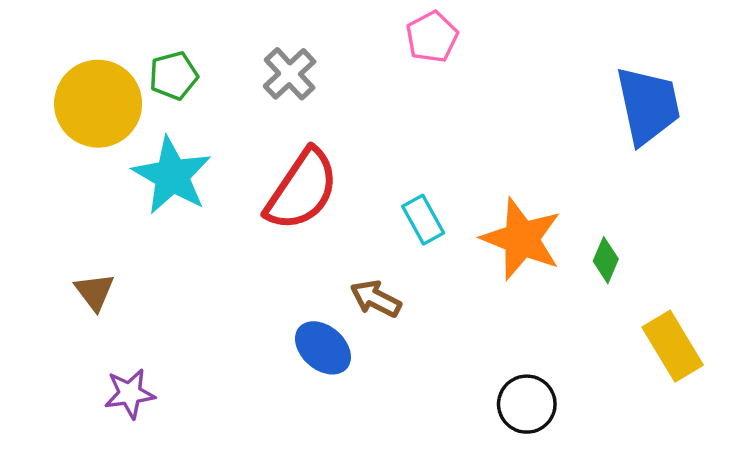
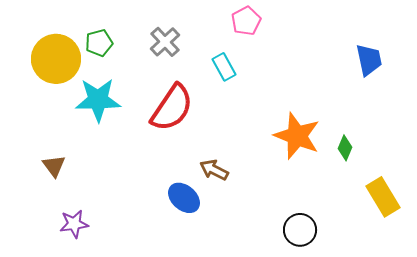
blue trapezoid: (648, 105) -> (369, 60), size x0.7
cyan star: (172, 176) -> (98, 100), turned -30
cyan rectangle: (423, 220) -> (224, 67), moved

